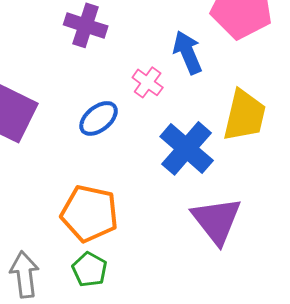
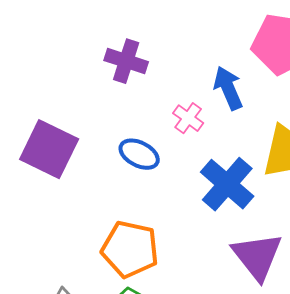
blue ellipse: (99, 118) -> (139, 154), turned 66

